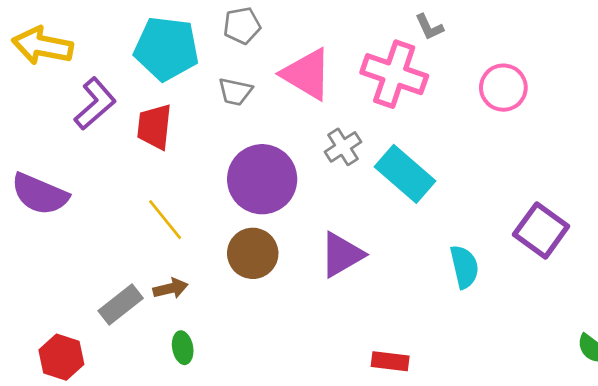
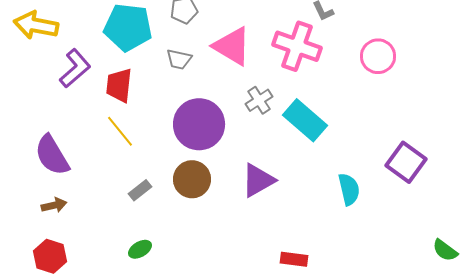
purple semicircle: (40, 194) -> (52, 155), moved, turned 36
yellow line: (165, 220) -> (120, 131), moved
brown arrow: (171, 288) -> (54, 205), moved
gray rectangle: (121, 305) -> (140, 190), moved, size x0.7
green ellipse: (183, 348) -> (140, 249), turned 70

